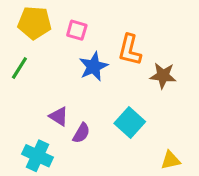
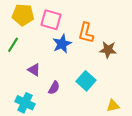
pink square: (77, 30) -> (51, 20), size x1.5
purple triangle: (59, 116) -> (34, 70), moved

